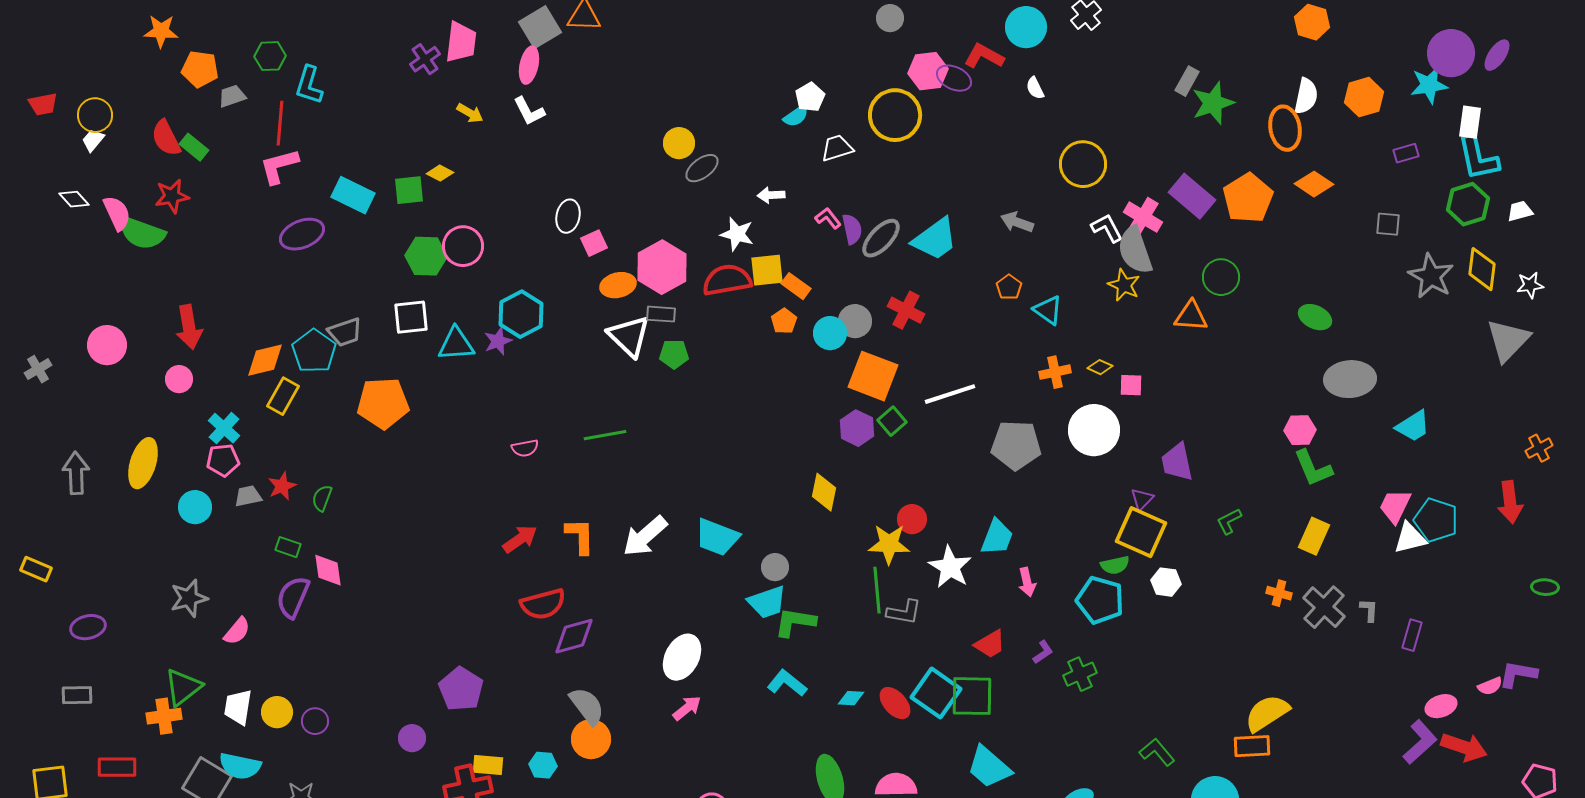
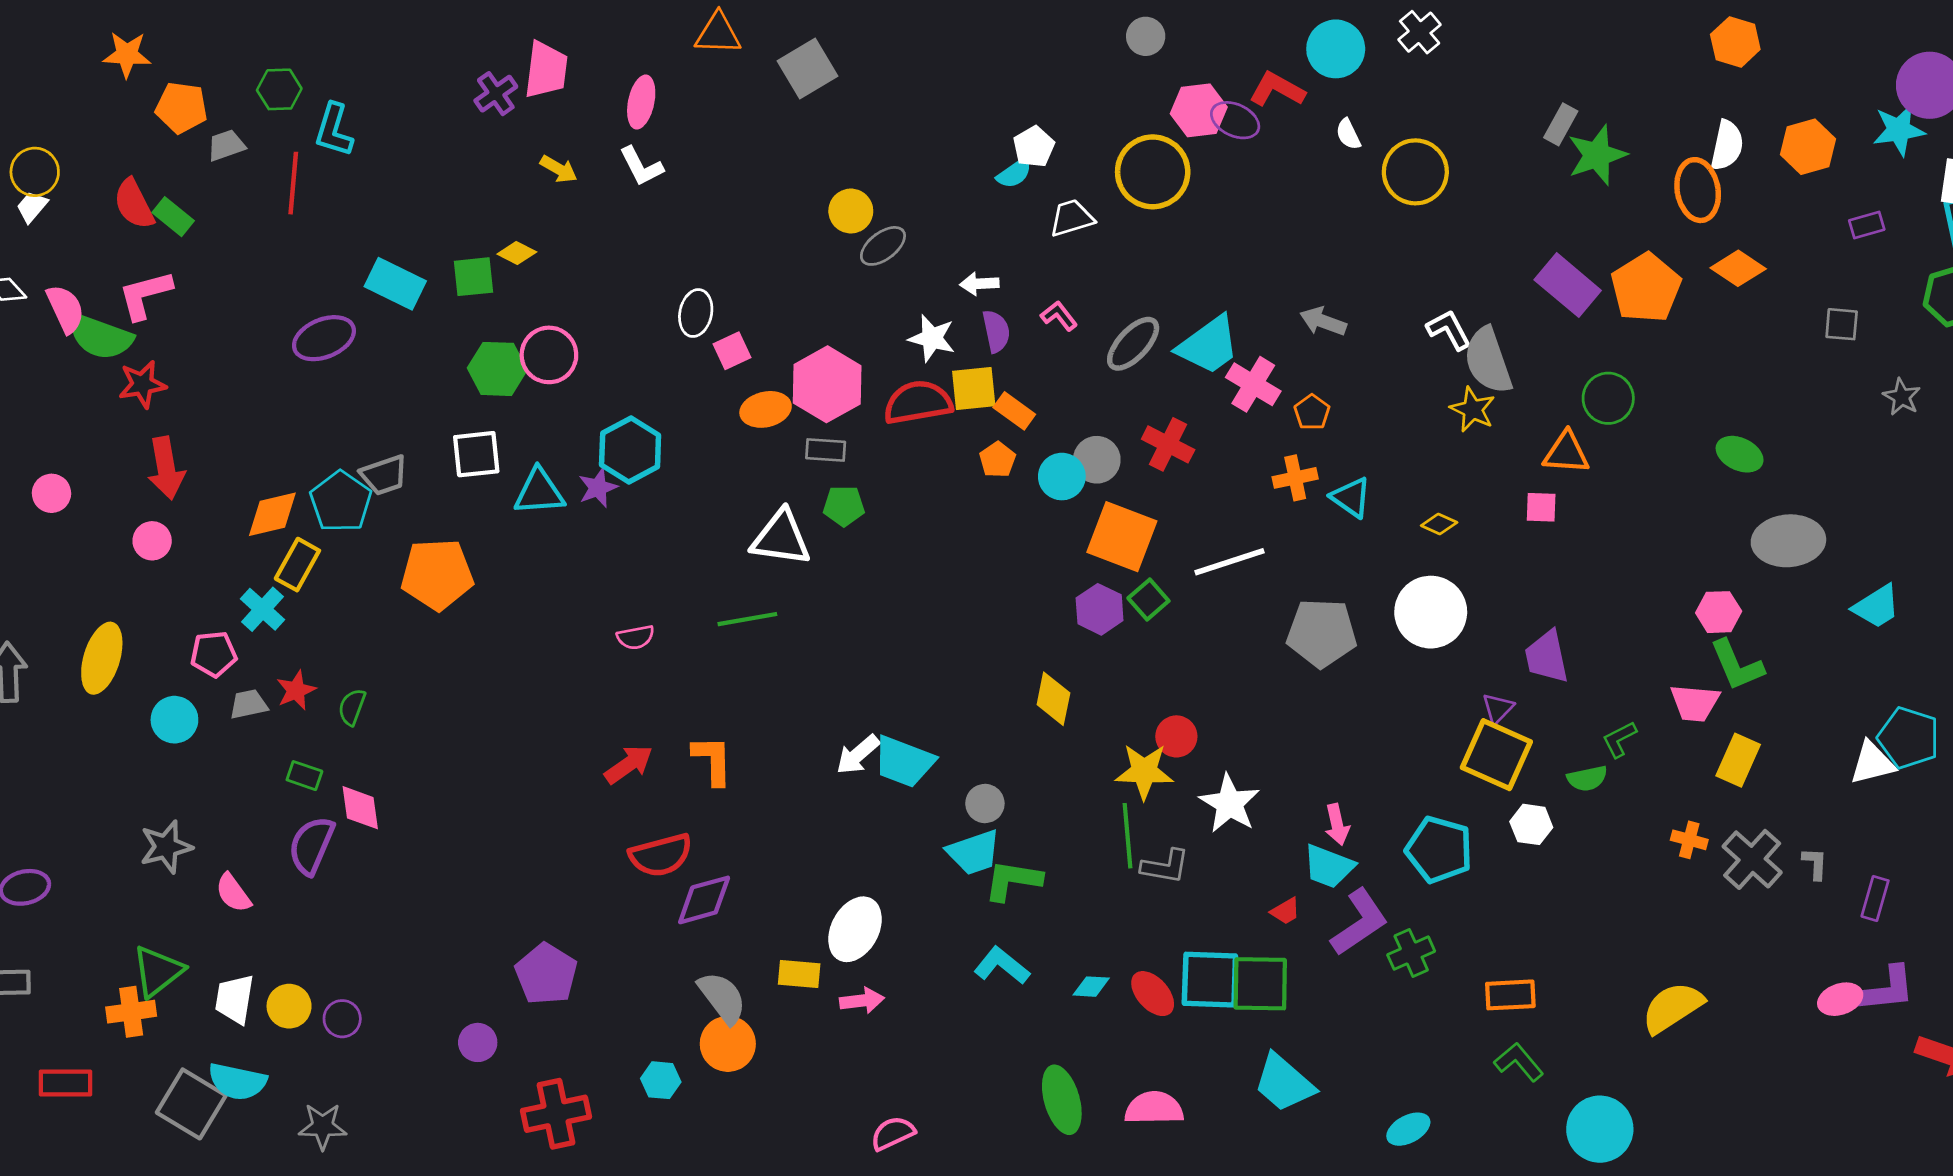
gray square: (540, 27) -> (807, 68), moved
yellow circle: (1083, 164) -> (1415, 172), moved
pink L-shape: (279, 166) -> (145, 295), moved
red star: (172, 196) -> (142, 384), moved
pink cross: (1143, 217) -> (1253, 384), moved
purple semicircle: (852, 229) -> (996, 331), moved
gray star: (1431, 276) -> (1902, 397), size x0.6
cyan triangle: (1048, 310) -> (1351, 497), moved
white triangle: (629, 336) -> (781, 538), moved, turned -36
pink circle: (107, 345) -> (51, 493), size x0.7
orange cross: (1055, 372) -> (1295, 478), moved
pink square: (1131, 385) -> (1541, 507), moved
cyan cross: (224, 428) -> (262, 609), moved
pink trapezoid: (1395, 506) -> (1695, 703), moved, turned -111
white arrow: (645, 536) -> (858, 755), moved, size x0.7
cyan trapezoid: (997, 537) -> (1329, 866), moved, turned 90
green semicircle: (1115, 565) -> (1587, 778), moved
pink semicircle: (237, 631) -> (233, 893), turned 104
red trapezoid: (990, 644) -> (1285, 911), size x0.7
purple L-shape: (1043, 652) -> (1359, 922), size x2.0
cyan square: (936, 693) -> (1210, 980), turned -33
pink ellipse: (1441, 706) -> (1840, 999), moved
pink arrow: (687, 708) -> (862, 1001), turned 32
purple L-shape: (1420, 742) -> (1886, 989), moved, turned 36
orange rectangle: (1252, 746) -> (1510, 995), moved
yellow rectangle: (488, 765) -> (799, 974), moved

